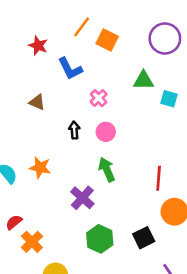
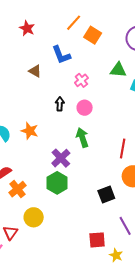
red star: (38, 46) -> (27, 28), moved
brown triangle: (37, 102) -> (35, 71), moved
green hexagon: (100, 239) -> (57, 183), moved

